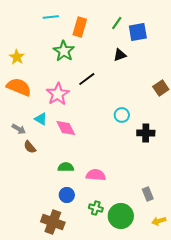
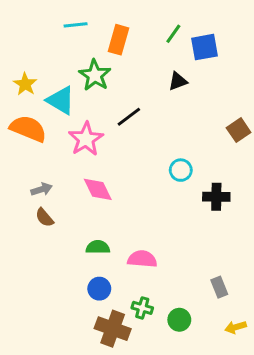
cyan triangle: (41, 119) -> (61, 100), moved, size x1.5
gray arrow: (19, 129) -> (41, 189), moved, turned -48
green circle: (121, 216) -> (179, 320), size x0.6
brown cross: (53, 222) -> (113, 329), moved

